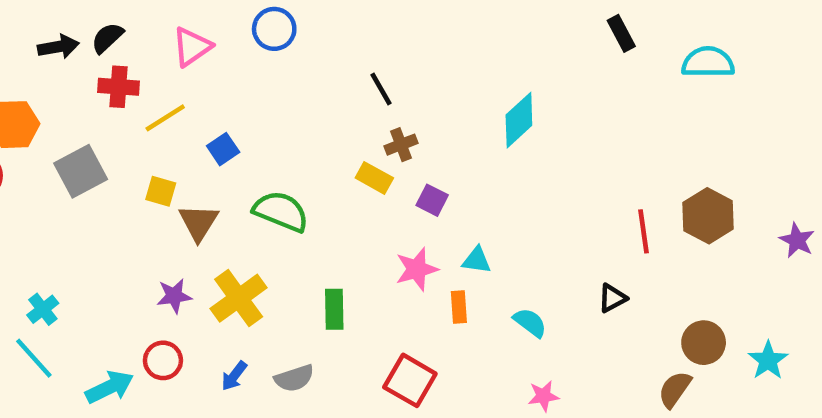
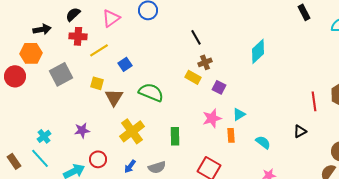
black arrow: (58, 47) -> (42, 29), moved
cyan triangle: (477, 260) -> (239, 114), turned -40
purple star: (174, 296) -> (82, 130), moved

